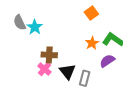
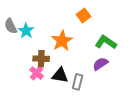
orange star: (92, 43) -> (62, 41), moved, size x1.5
black triangle: (68, 72) -> (60, 75), turned -42

